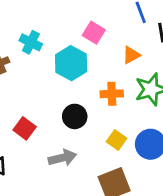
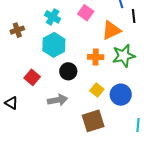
cyan cross: (31, 42) -> (53, 17), moved
orange triangle: (131, 55) -> (111, 30), size x1.5
cyan hexagon: (71, 63) -> (54, 45), moved

